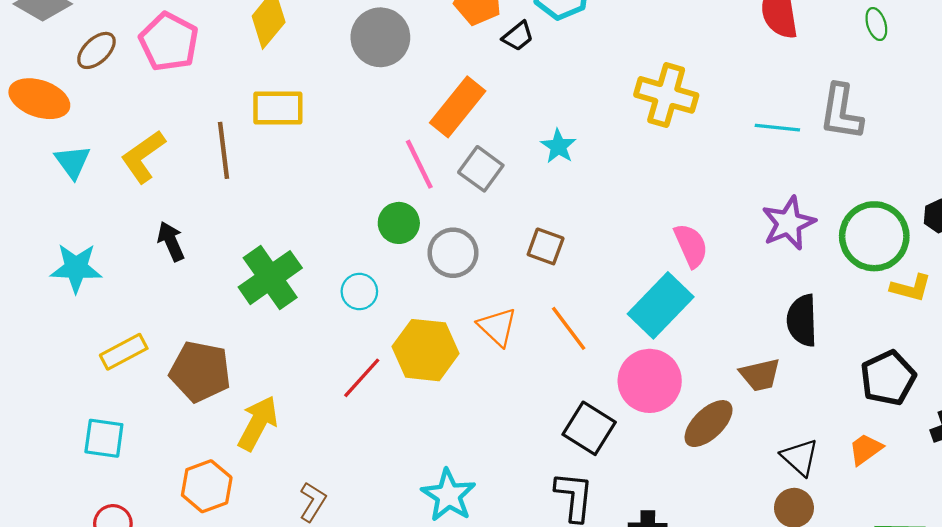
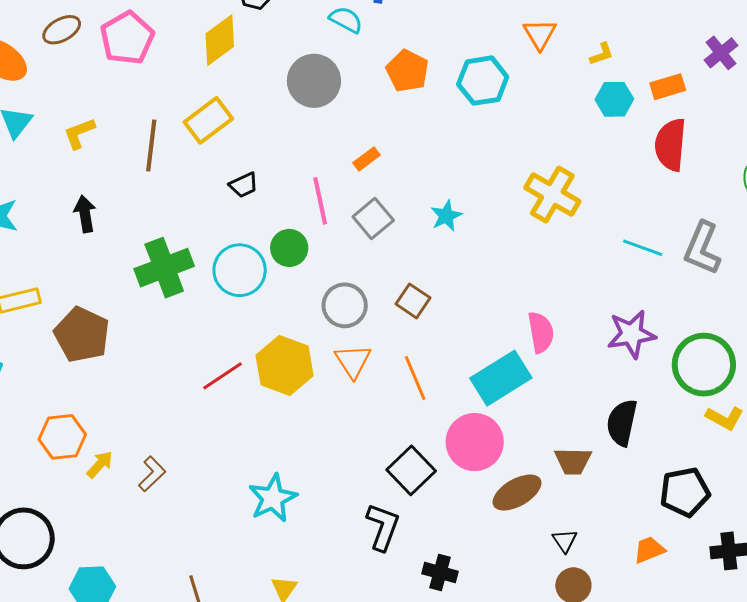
black trapezoid: (518, 36) -> (244, 185), moved
orange rectangle: (458, 107) -> (366, 159), size x0.5
yellow rectangle: (278, 108) -> (208, 120), turned -51
yellow L-shape: (143, 157) -> (79, 133), size x0.7
gray circle: (453, 253) -> (345, 305), moved
cyan circle: (359, 291) -> (240, 270), moved, size x1.6
yellow arrow: (258, 423) -> (100, 464), moved, size x0.6
black triangle: (800, 457) -> (565, 541), moved, size x0.7

